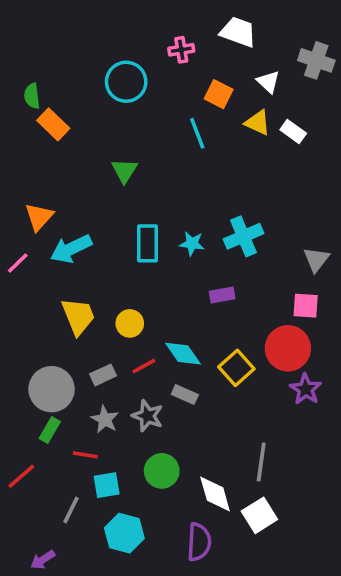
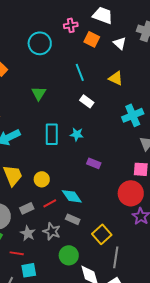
orange square: (219, 94) -> (92, 39), moved
yellow triangle: (258, 123) -> (116, 78), moved
white rectangle: (293, 131) -> (87, 101), moved
cyan cross: (243, 236) -> (133, 115), moved
purple rectangle: (222, 295) -> (94, 163), turned 32
yellow square: (236, 368) -> (102, 234), moved
green circle: (162, 471) -> (69, 255), moved

